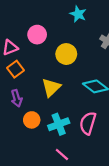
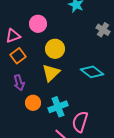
yellow circle: (66, 54) -> (55, 49), moved
pink semicircle: (88, 123) -> (80, 122), moved

